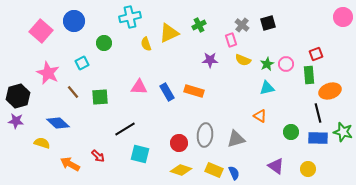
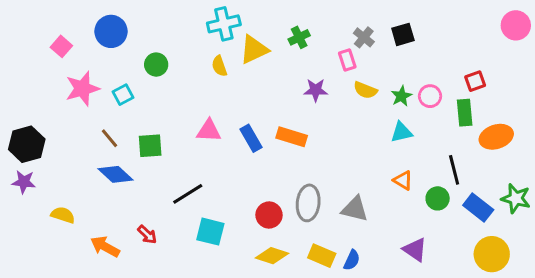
cyan cross: (130, 17) -> (224, 24), moved
pink square: (41, 31) -> (61, 46), size x0.6
pink star: (48, 73) -> (82, 89), moved, turned 30
black line: (318, 113) -> (454, 170), moved
orange triangle: (260, 116) -> (403, 180), moved
blue diamond: (58, 123) -> (116, 174), moved
blue rectangle: (318, 138) -> (478, 207), turned 36
gray triangle: (236, 139) -> (355, 209), turned 30
yellow circle: (308, 169) -> (492, 254), moved, size x1.5
blue semicircle: (234, 173) -> (352, 260), turned 48

